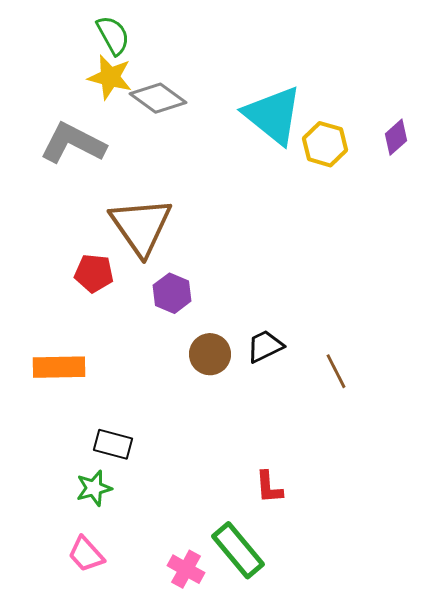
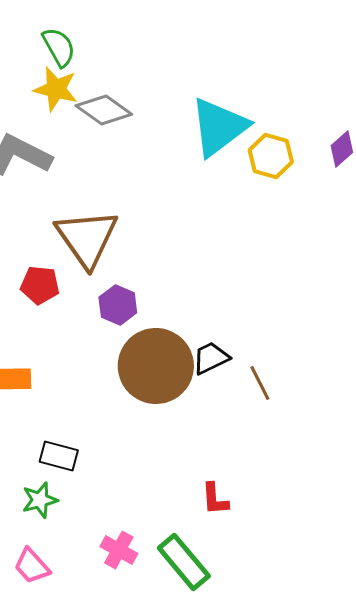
cyan triangle: (273, 115) -> (219, 127), turned 44
brown circle: (210, 354) -> (156, 366), size x1.8
brown line: (336, 371) -> (260, 383), moved
pink cross: (186, 569) -> (119, 550), moved

